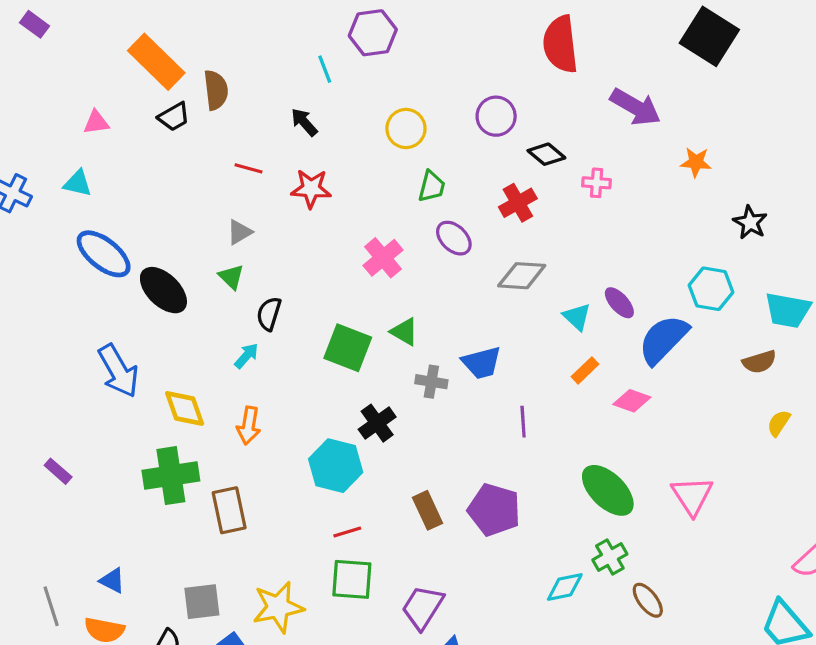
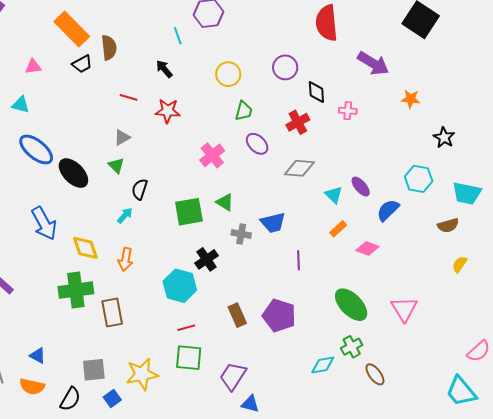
black diamond: (546, 154) -> (316, 92), turned 45
blue semicircle: (663, 339) -> (388, 210), size x0.7
green square: (348, 348) -> (189, 212), turned -32

